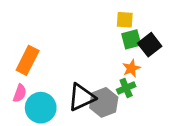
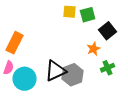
yellow square: (125, 20) -> (70, 12), moved
green square: (131, 39) -> (88, 15), moved
green cross: (126, 88) -> (108, 68), moved

